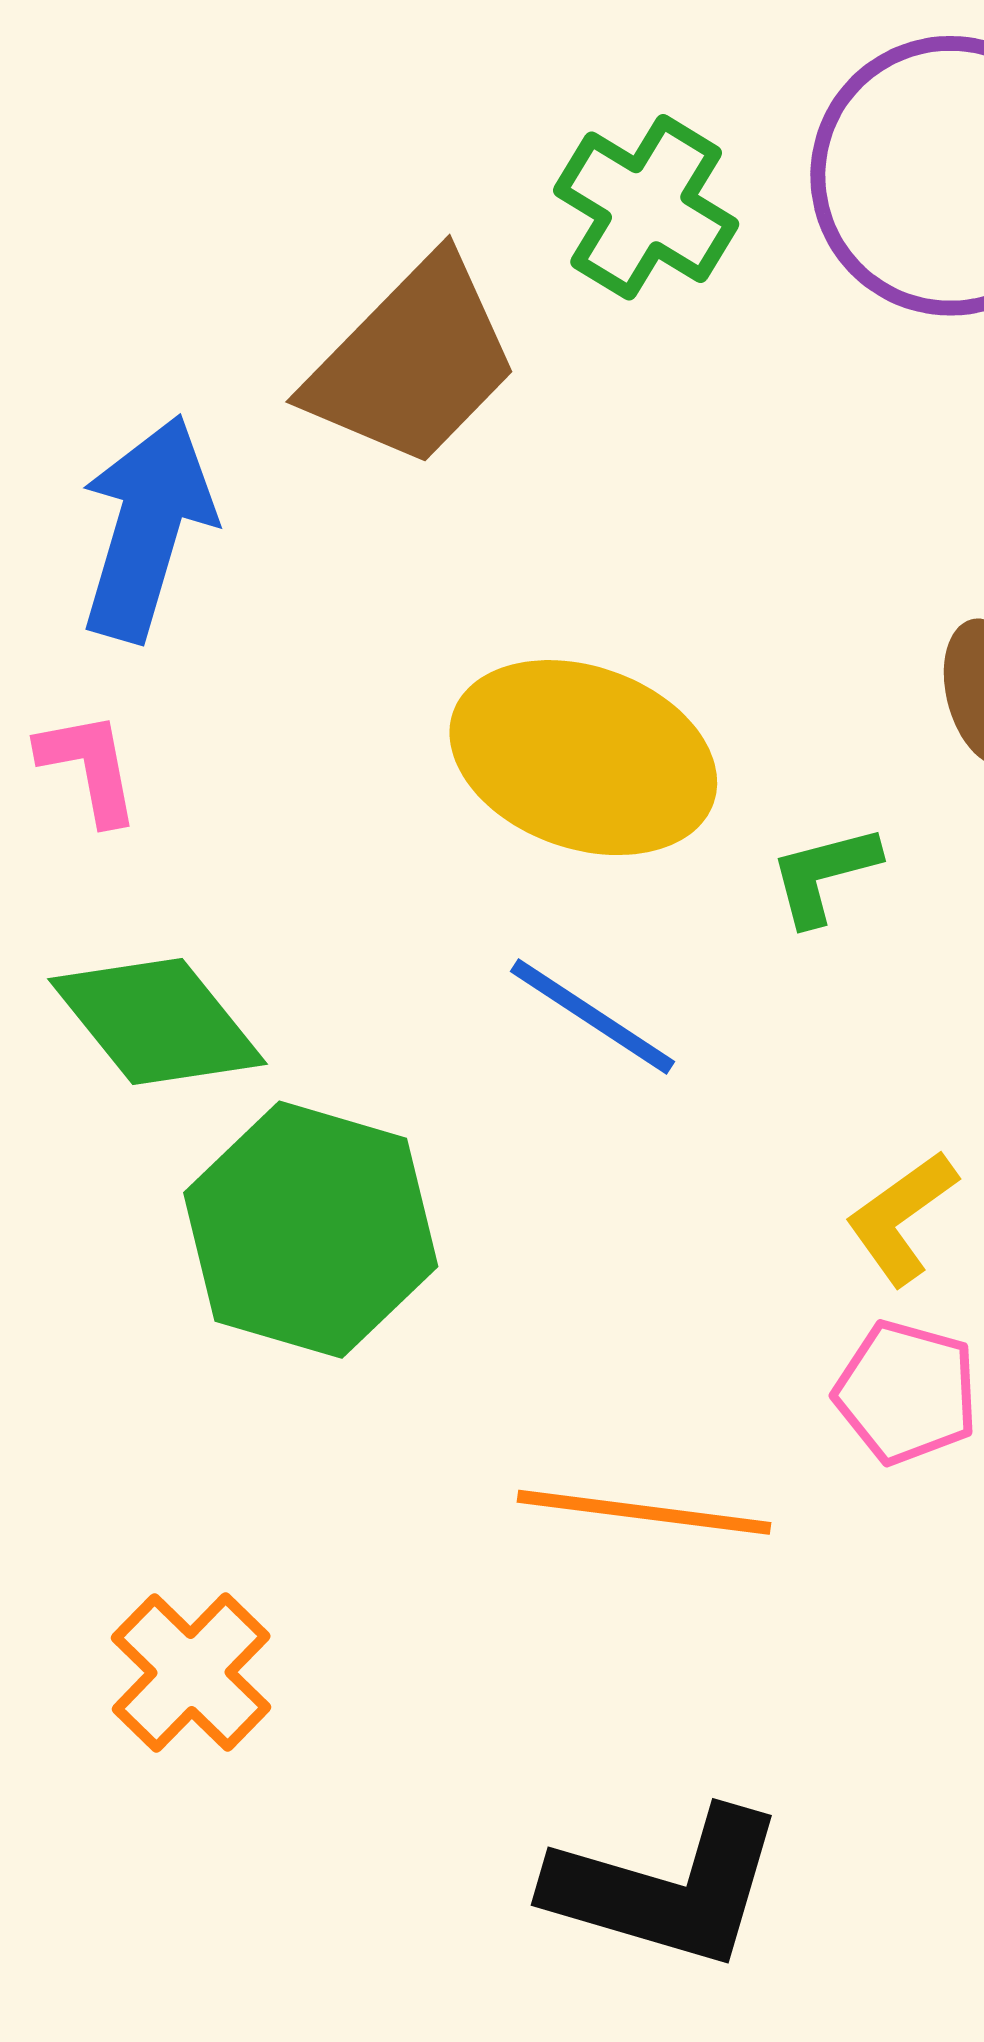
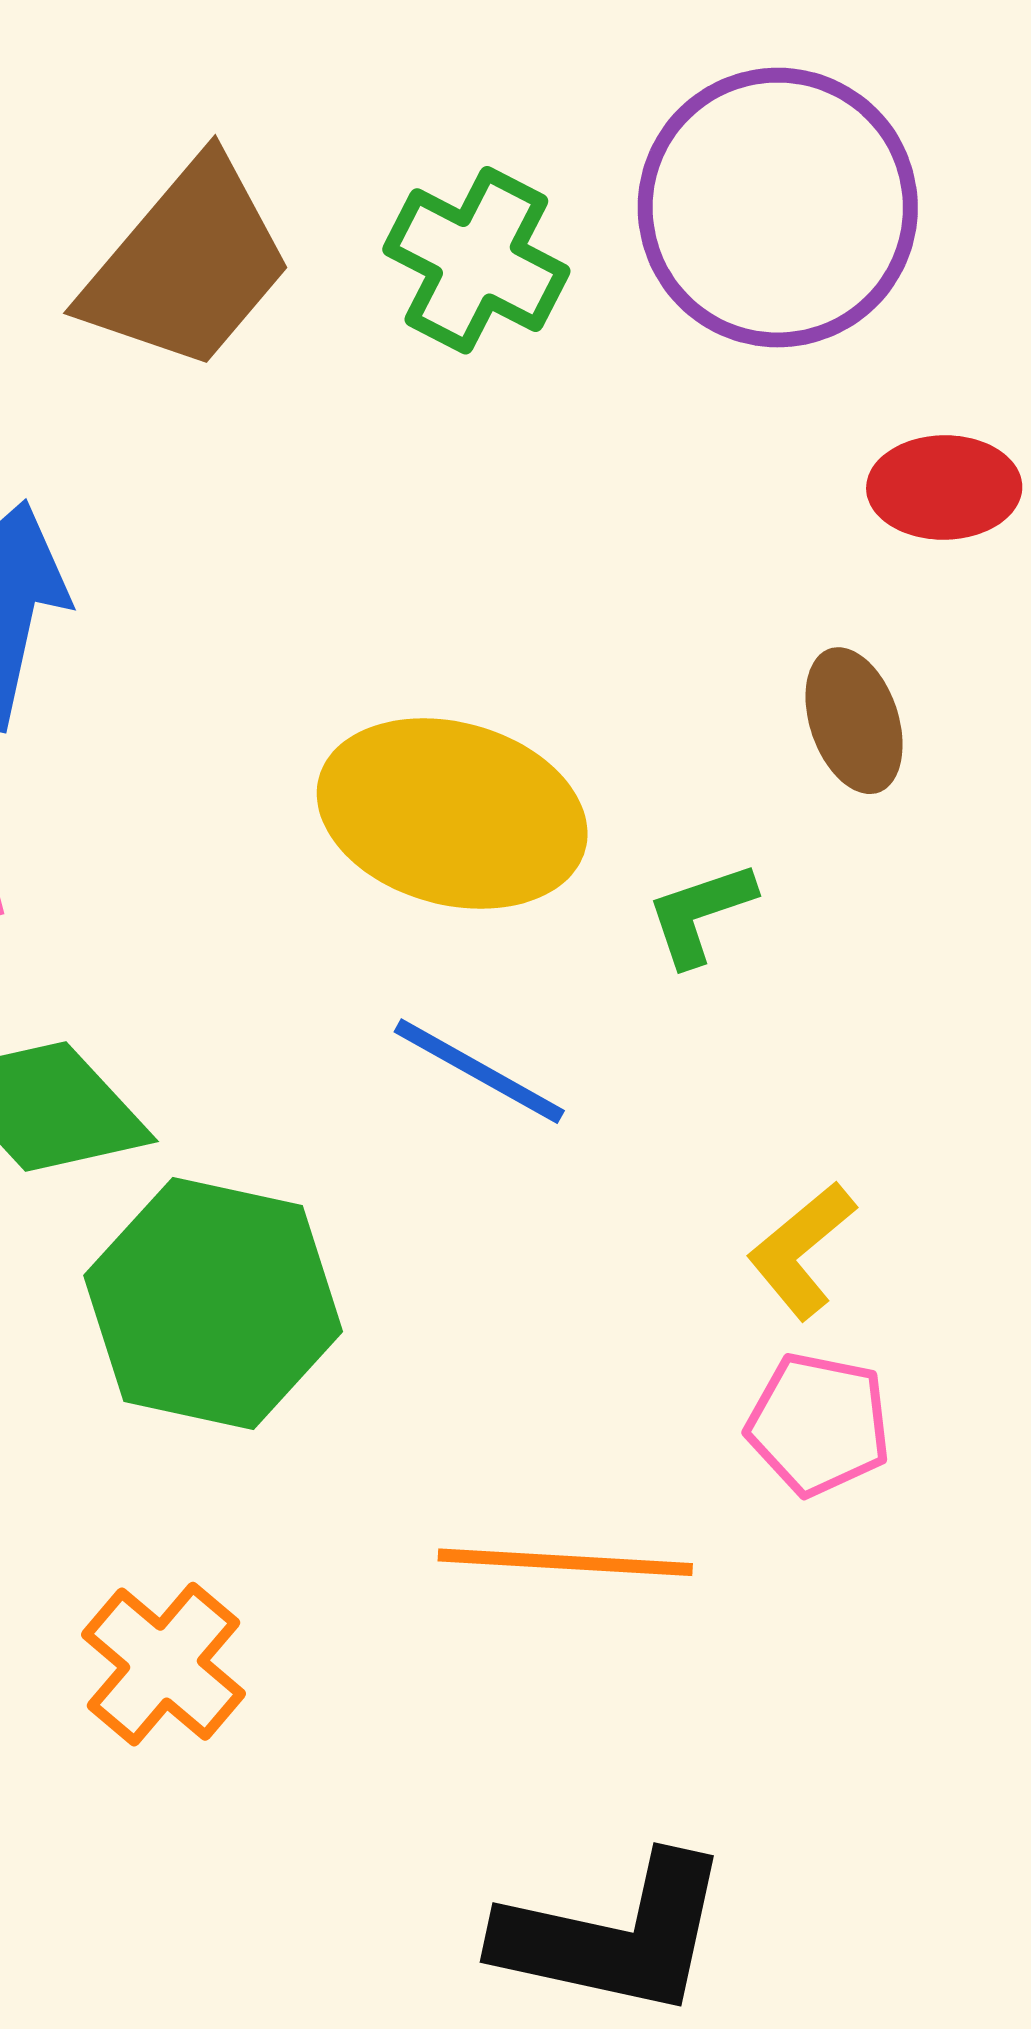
brown trapezoid: (413, 362) -> (187, 265), moved
orange cross: (191, 1673) -> (164, 1664), moved

